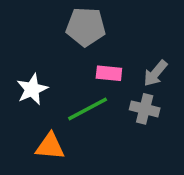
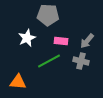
white star: (32, 89) -> (27, 38), moved
orange triangle: (50, 146) -> (18, 82), moved

